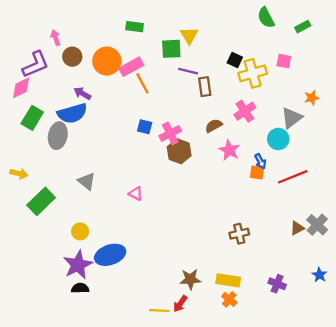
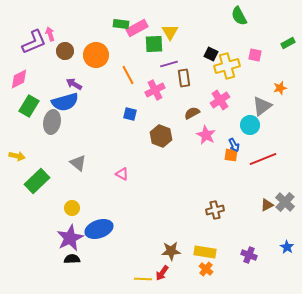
green rectangle: (303, 27) -> (288, 43), moved
purple L-shape: (36, 64) -> (34, 42), moved
pink rectangle: (131, 67) -> (137, 28), moved
purple line: (188, 71) -> (169, 64), turned -30
pink cross: (170, 133) -> (155, 90), moved

